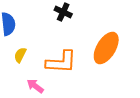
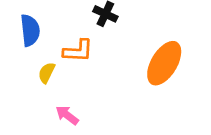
orange L-shape: (61, 62) -> (78, 51), moved, size x0.7

